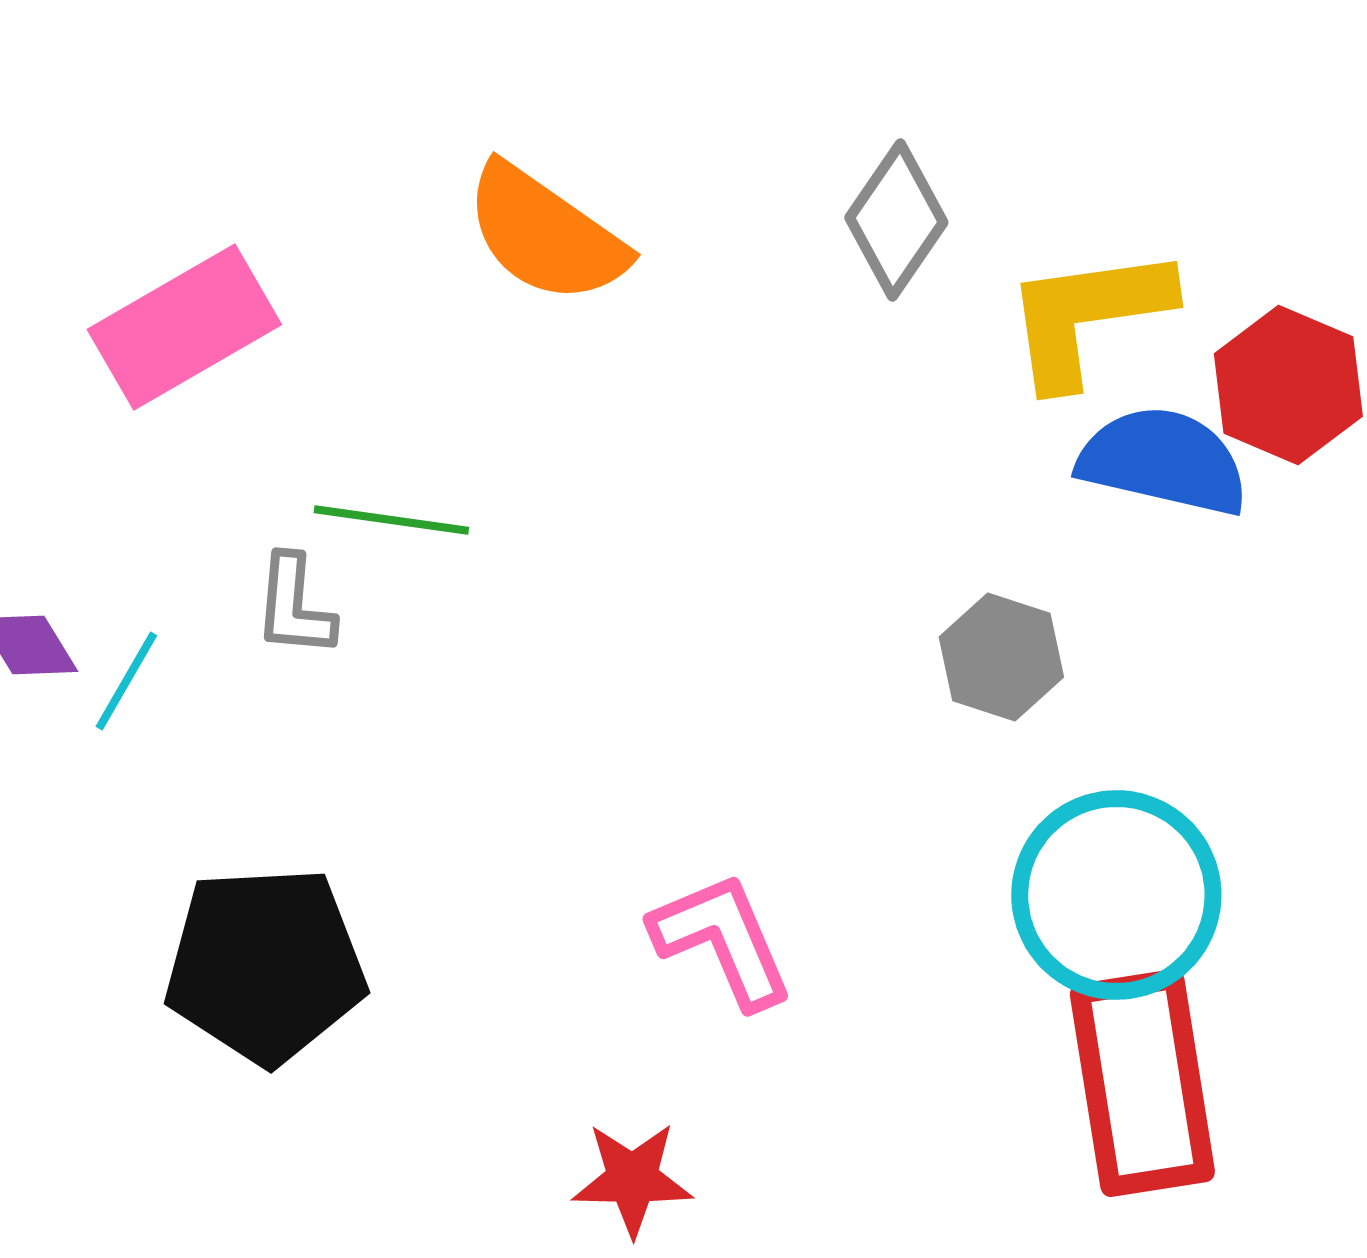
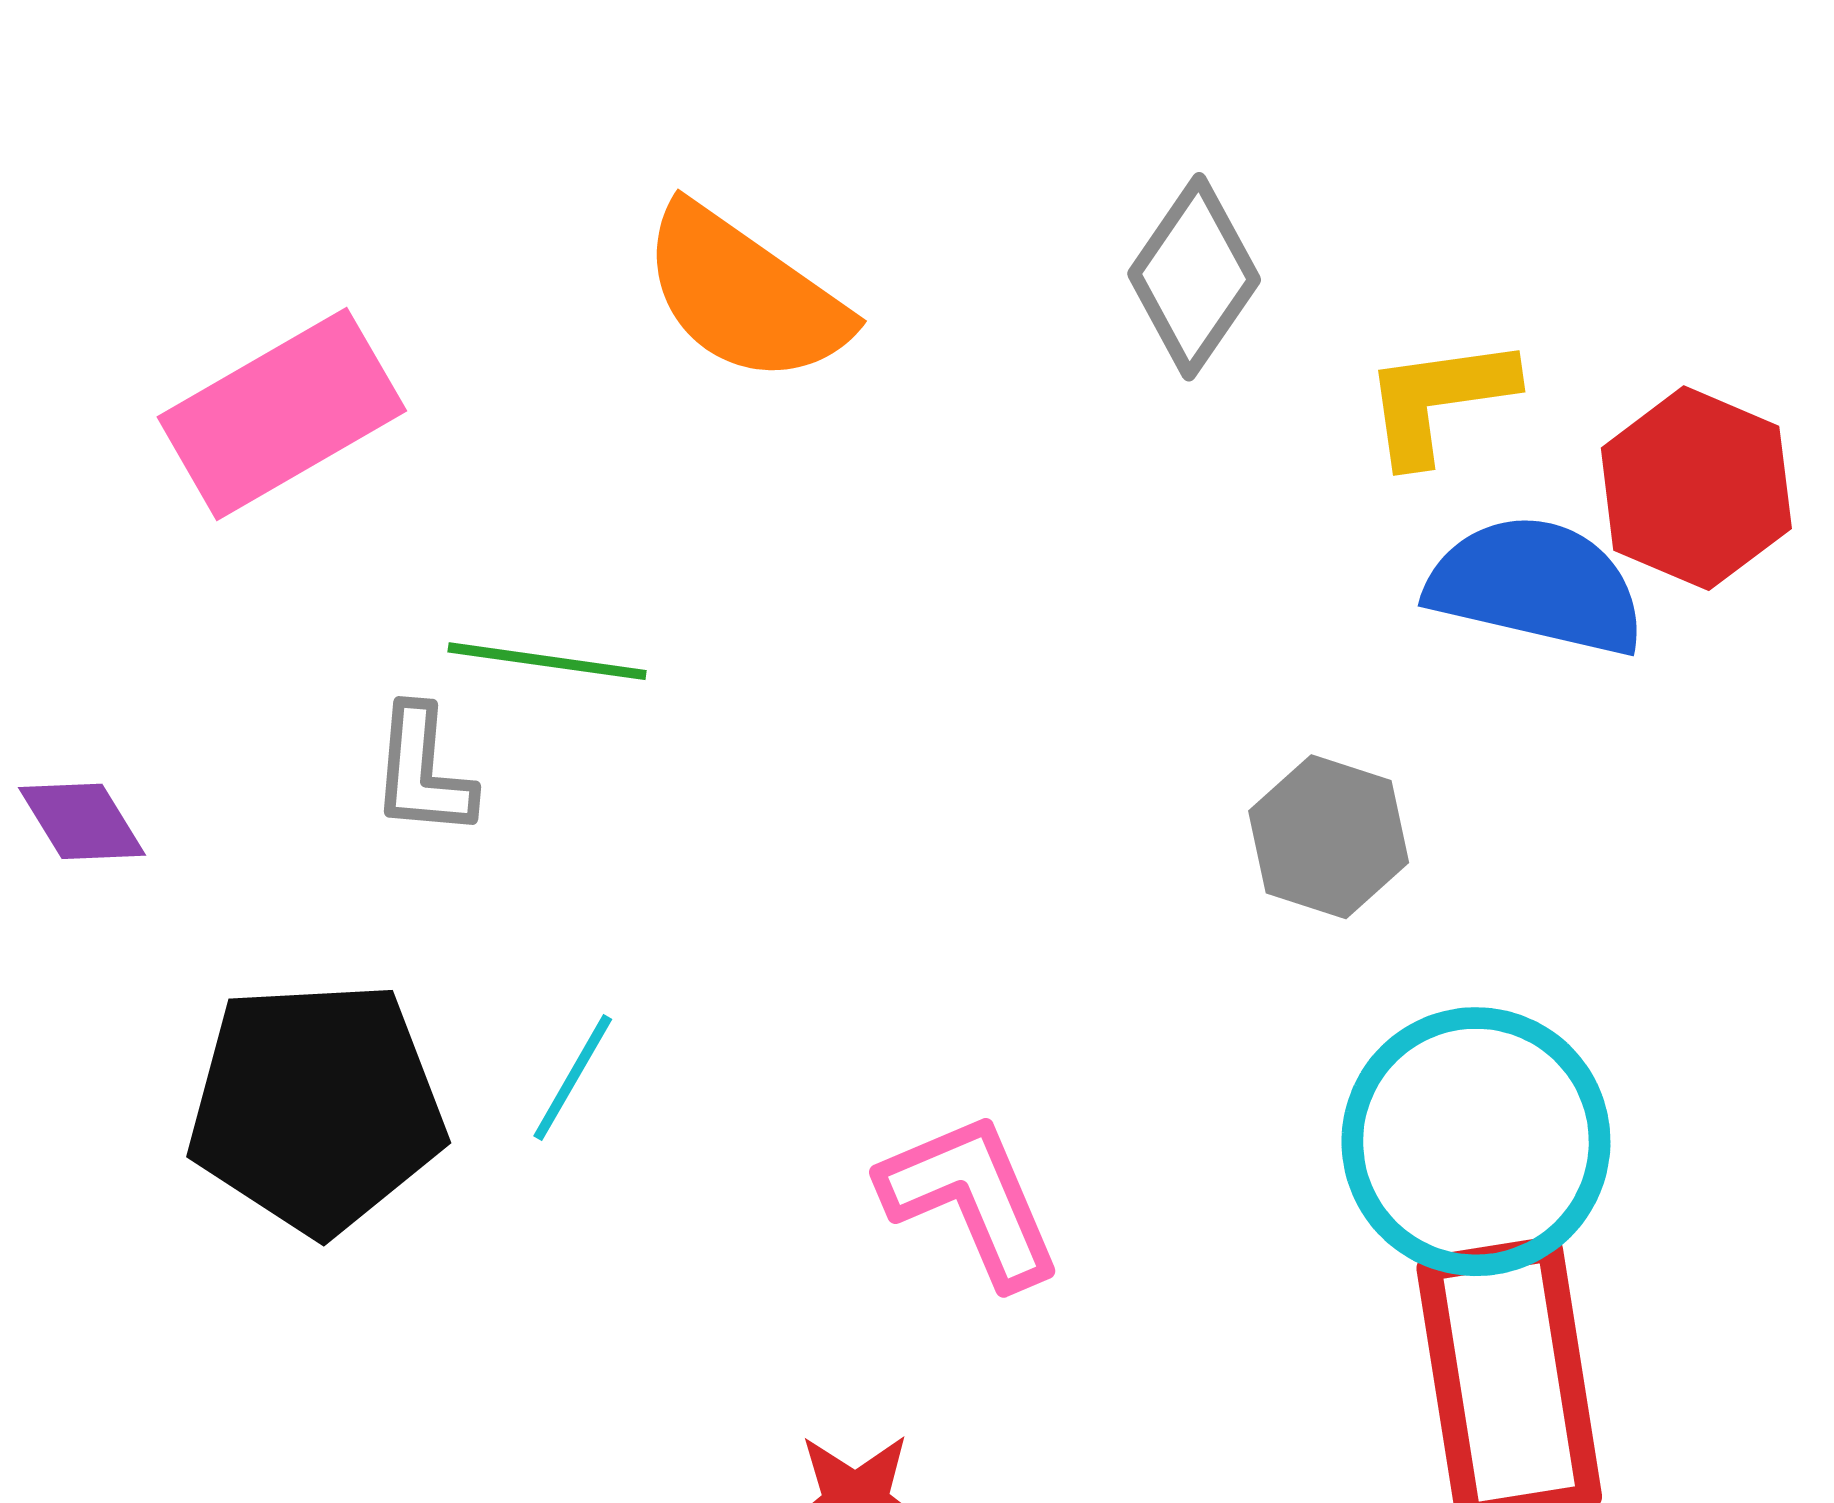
yellow L-shape: (1087, 316) -> (1439, 400), size x0.7
cyan line: (126, 681) -> (573, 1078), moved
black pentagon: (265, 965) -> (316, 1107), moved

